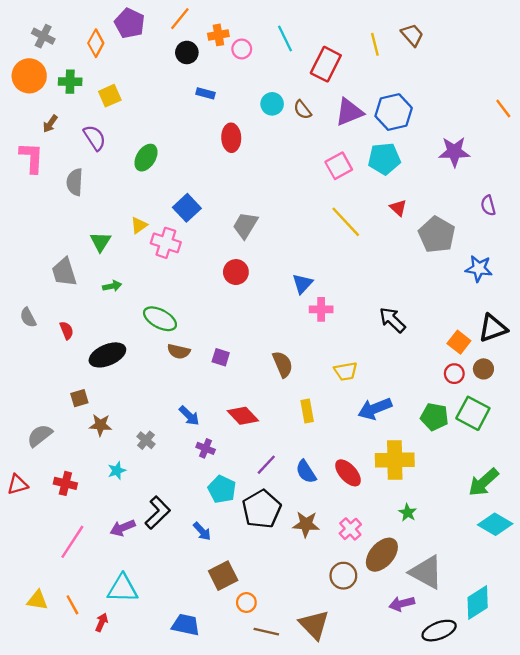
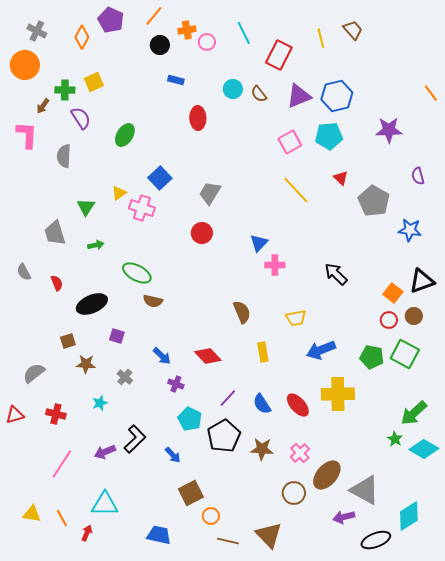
green cross: (70, 82) -> (65, 90), moved
purple square: (221, 357) -> (117, 336), moved
green star: (408, 513) -> (395, 439), moved

